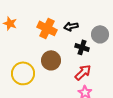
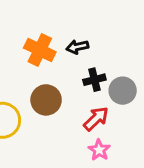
gray circle: (100, 34) -> (123, 91), moved
black cross: (82, 47) -> (94, 80), turned -32

